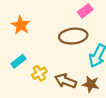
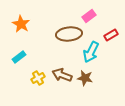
pink rectangle: (85, 11) -> (89, 16), moved
yellow cross: (39, 73) -> (38, 78), moved

